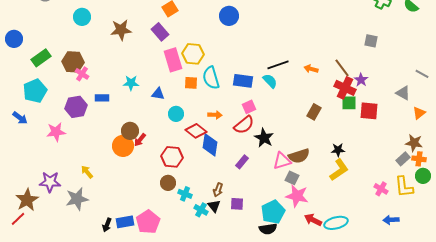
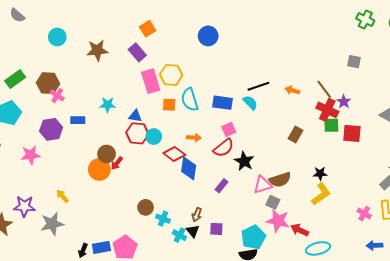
red hexagon: (172, 157) -> (137, 133), moved
red arrow: (313, 220) -> (300, 230), moved

